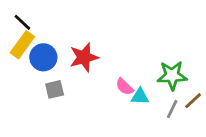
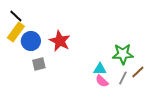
red star: (84, 57) -> (60, 41), turned -30
pink semicircle: (125, 87) -> (102, 81), moved

